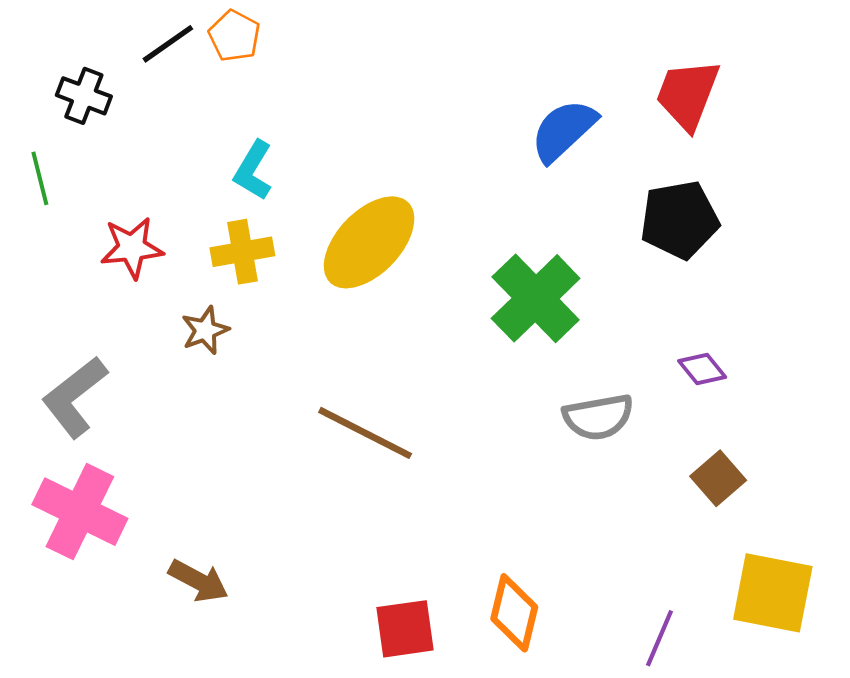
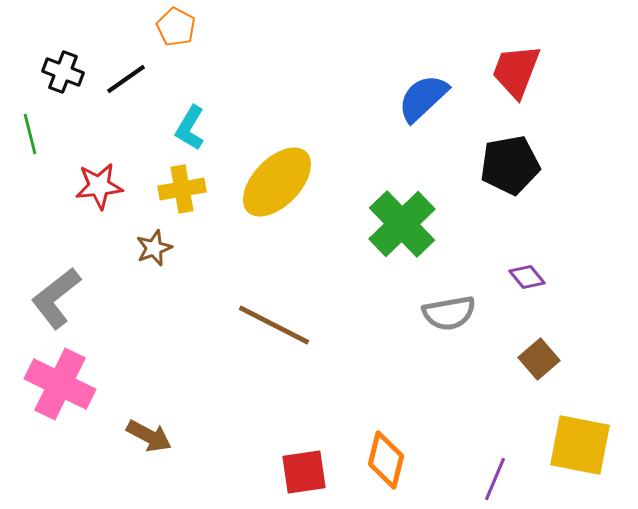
black line: (168, 44) -> (126, 79), moved

